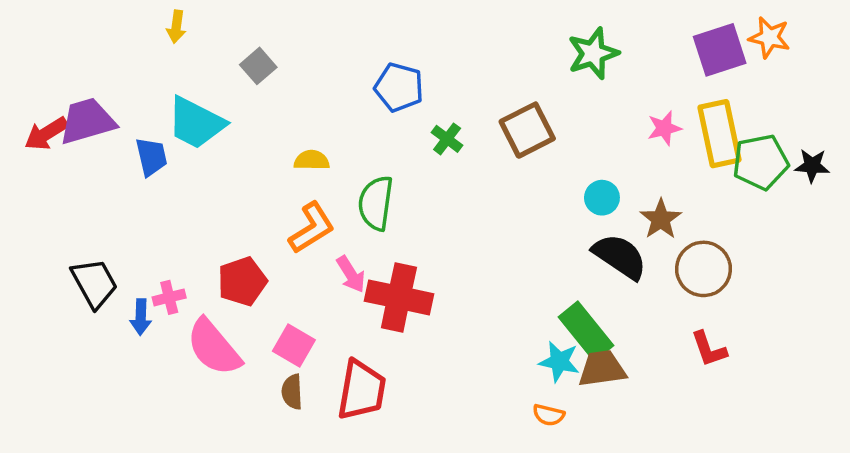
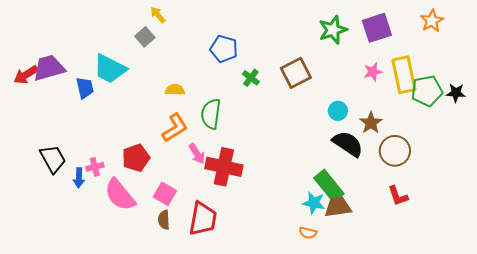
yellow arrow: (176, 27) -> (158, 15), moved, turned 132
orange star: (769, 37) -> (432, 21), turned 30
purple square: (720, 50) -> (377, 28), moved

